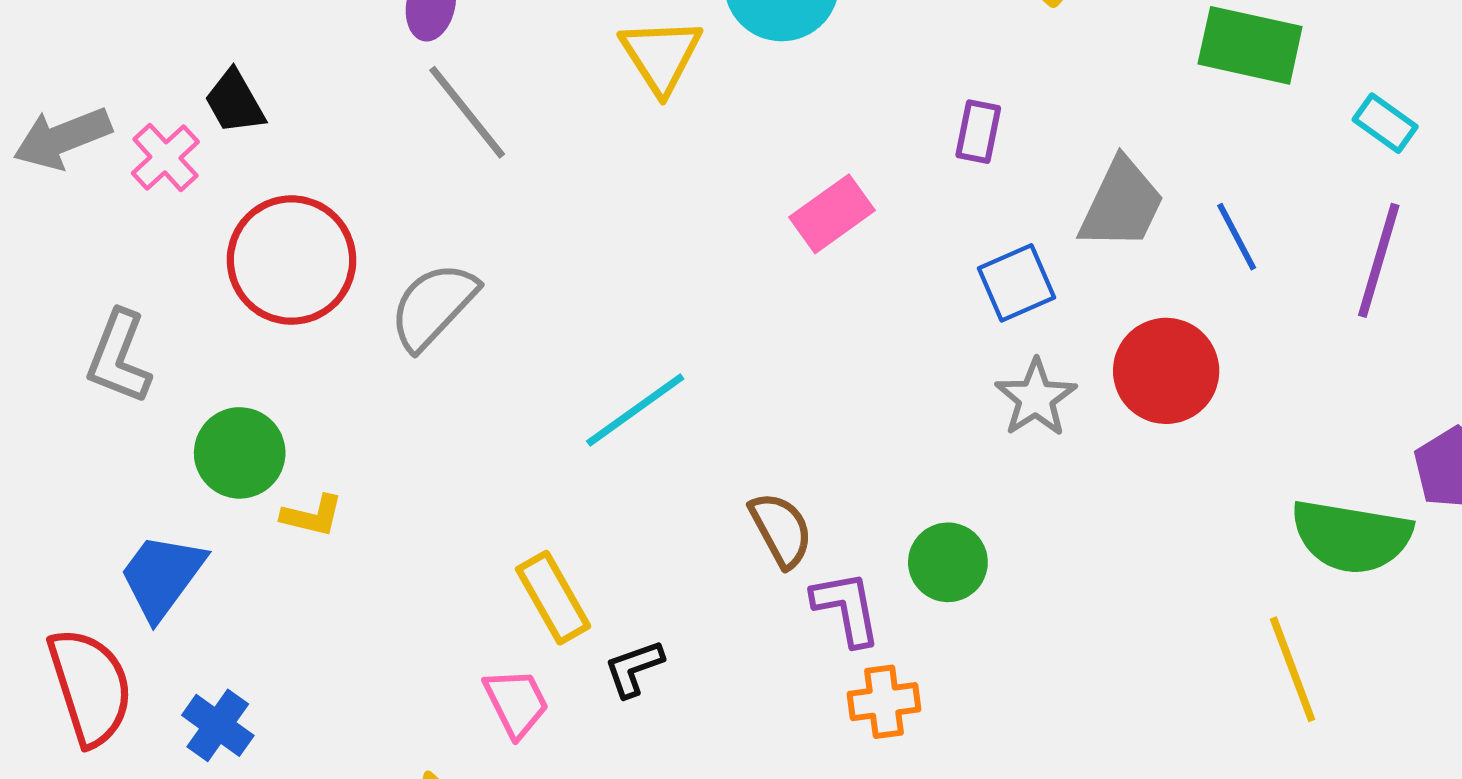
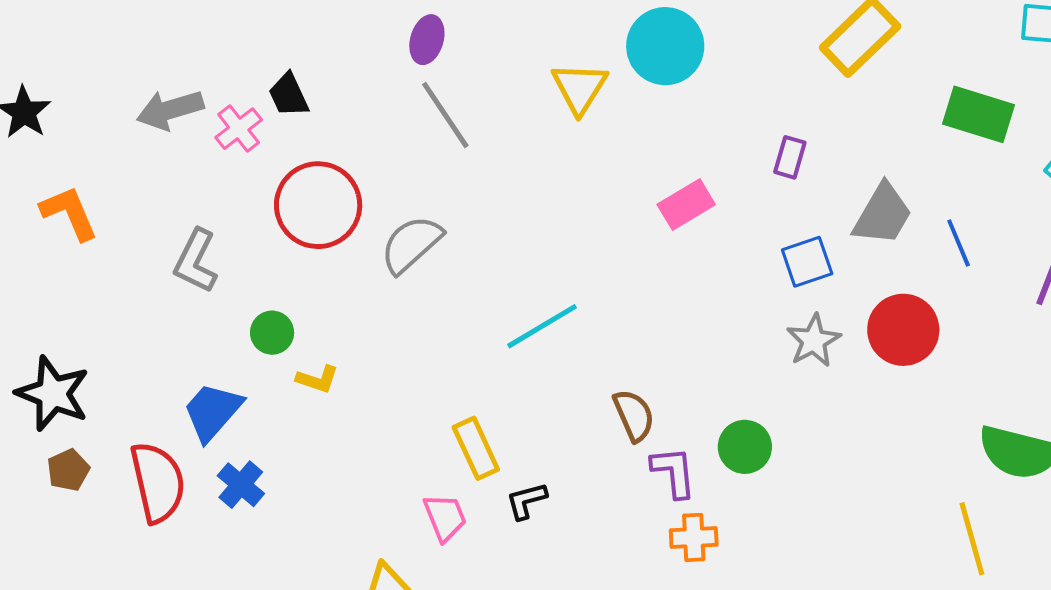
green circle: (240, 453) -> (272, 333), size x0.7
blue cross: (218, 725) -> (241, 485), moved

